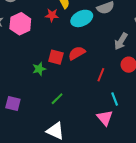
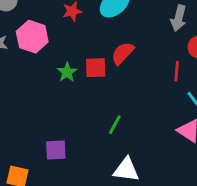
green star: (39, 69) -> (67, 72), moved
red line: (101, 75) -> (177, 71), moved

